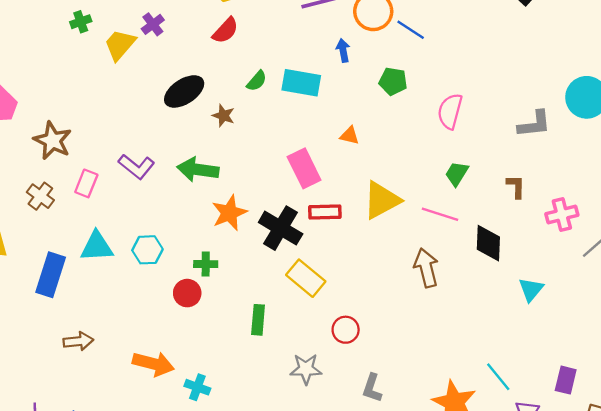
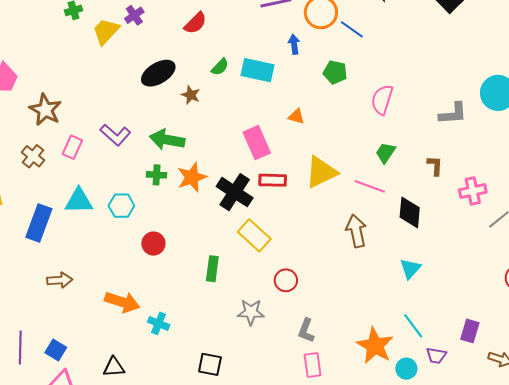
green cross: (206, 264) -> (157, 175), moved
cyan triangle: (531, 290) -> (410, 269), moved

